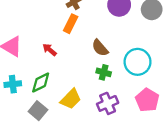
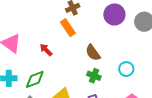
orange rectangle: (71, 24) -> (68, 28), turned -66
cyan circle: (137, 62) -> (126, 69), size x0.6

